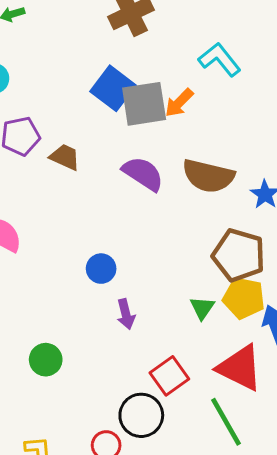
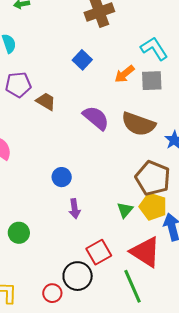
blue square: (113, 88) -> (82, 60), size x0.7
gray square: (144, 104) -> (152, 81), moved, size x0.7

